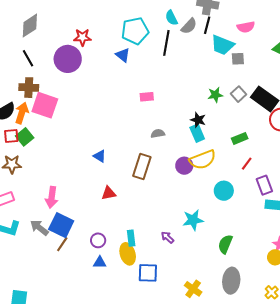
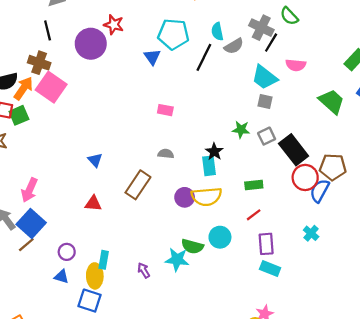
black line: (207, 25) -> (271, 43), moved
gray square: (238, 59) -> (265, 101), moved
green semicircle: (225, 244) -> (192, 246), moved, turned -114
blue square: (148, 273) -> (89, 301), moved

